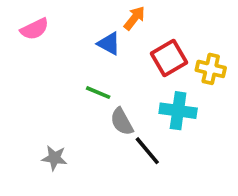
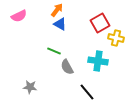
orange arrow: (134, 18) -> (57, 10), moved
red square: (169, 58) -> (100, 23), moved
black line: (147, 151) -> (87, 92), moved

